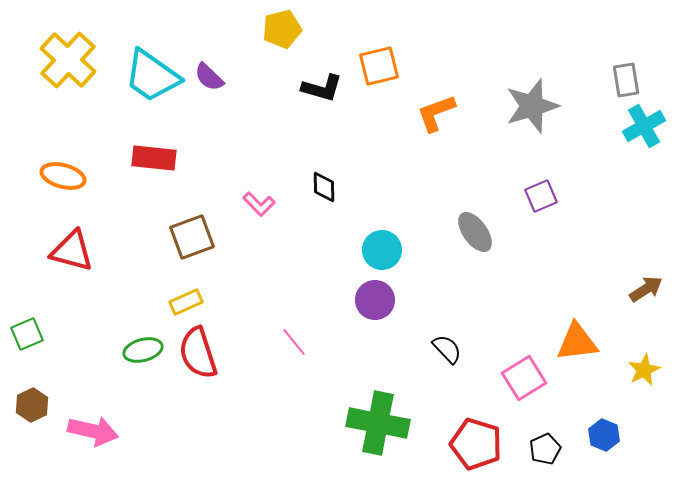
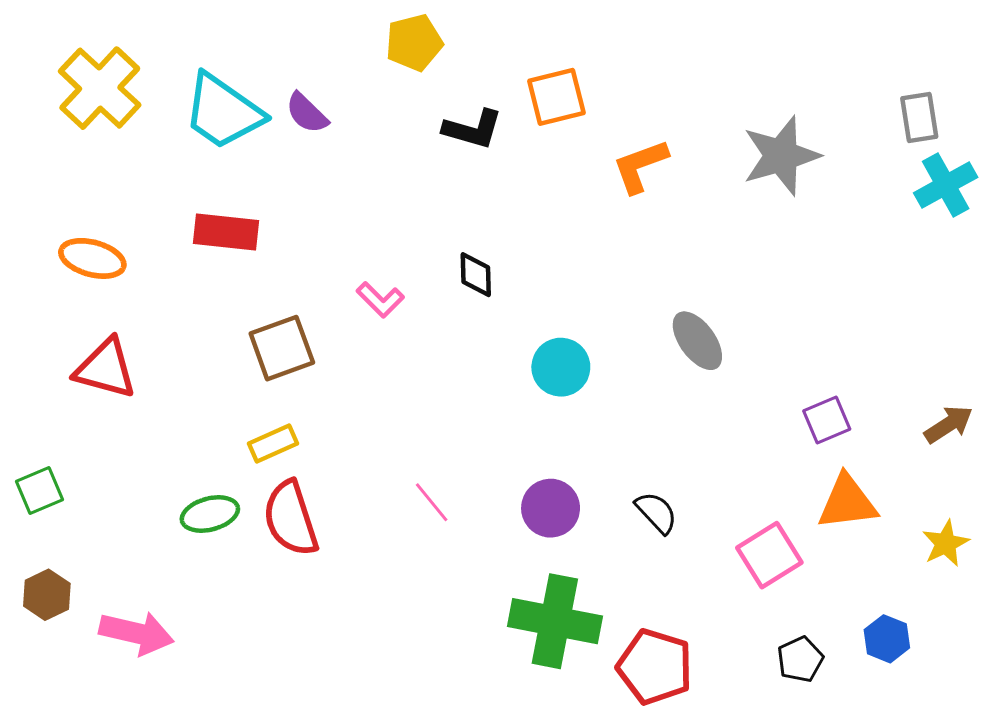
purple square: (541, 196) -> (827, 420), moved
purple circle: (375, 300) -> (551, 508), moved
red pentagon: (476, 444) -> (655, 667), moved

